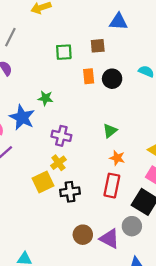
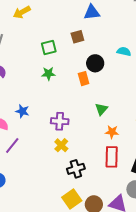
orange rectangle: (89, 76) -> (84, 79), moved
green star: (45, 98) -> (48, 74), moved
blue star: (22, 117) -> (22, 111), size x0.6
yellow square: (43, 182) -> (72, 199), moved

